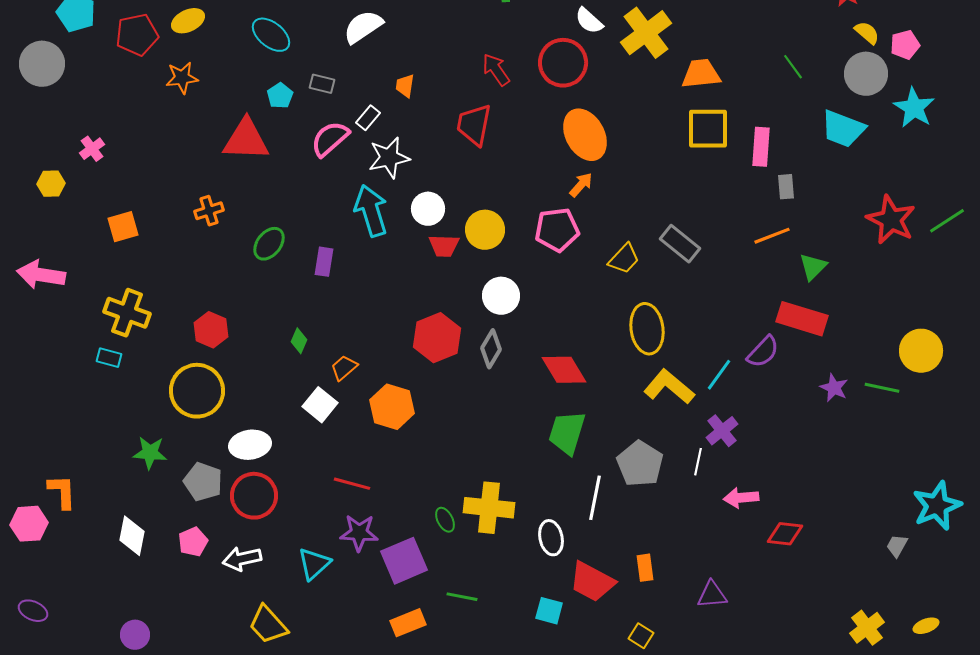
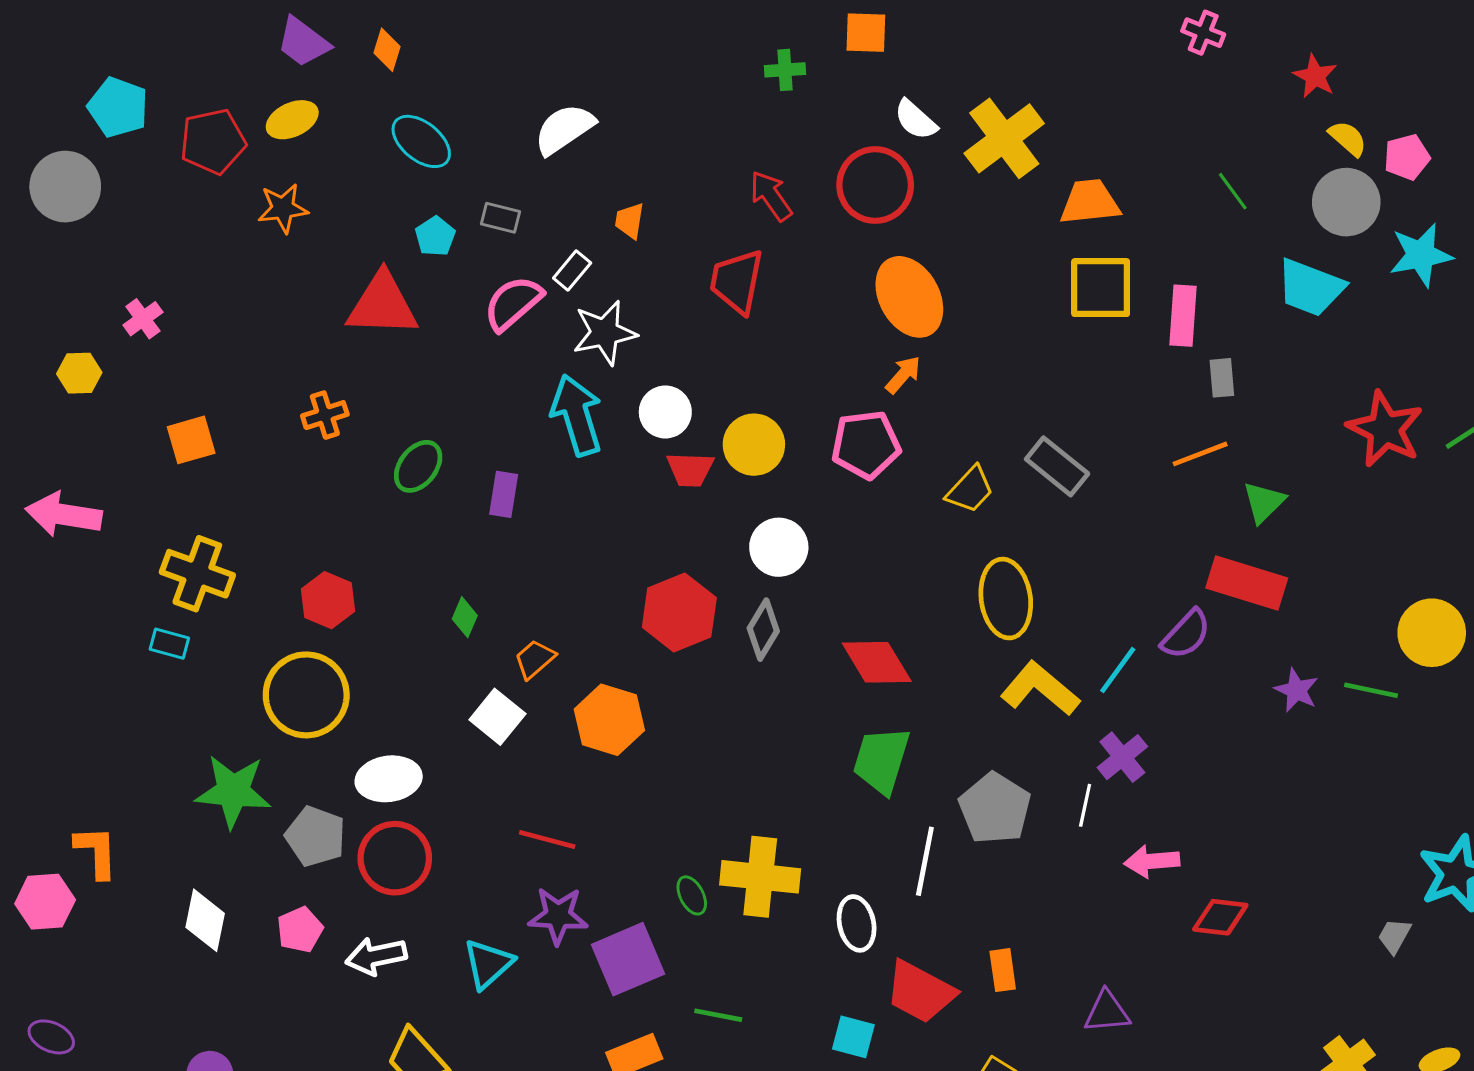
cyan star: (914, 108) -> (1421, 255), turned 30
green star: (150, 453) -> (233, 791), size x1.4

